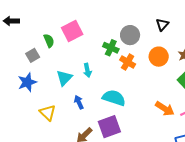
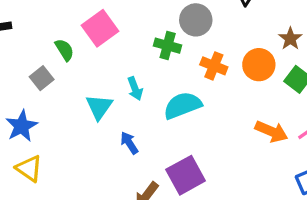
orange circle: (159, 57) -> (259, 65), moved
orange cross: (128, 62) -> (214, 66), moved
blue star: (27, 82) -> (22, 126), moved
cyan semicircle: (114, 98) -> (183, 105), moved, turned -30
yellow triangle: (48, 113) -> (29, 168), moved

